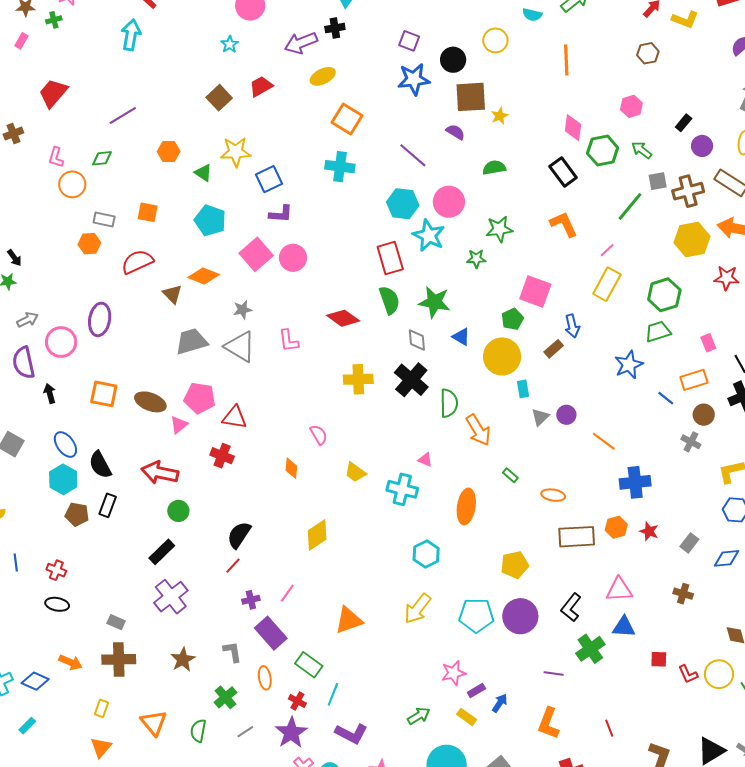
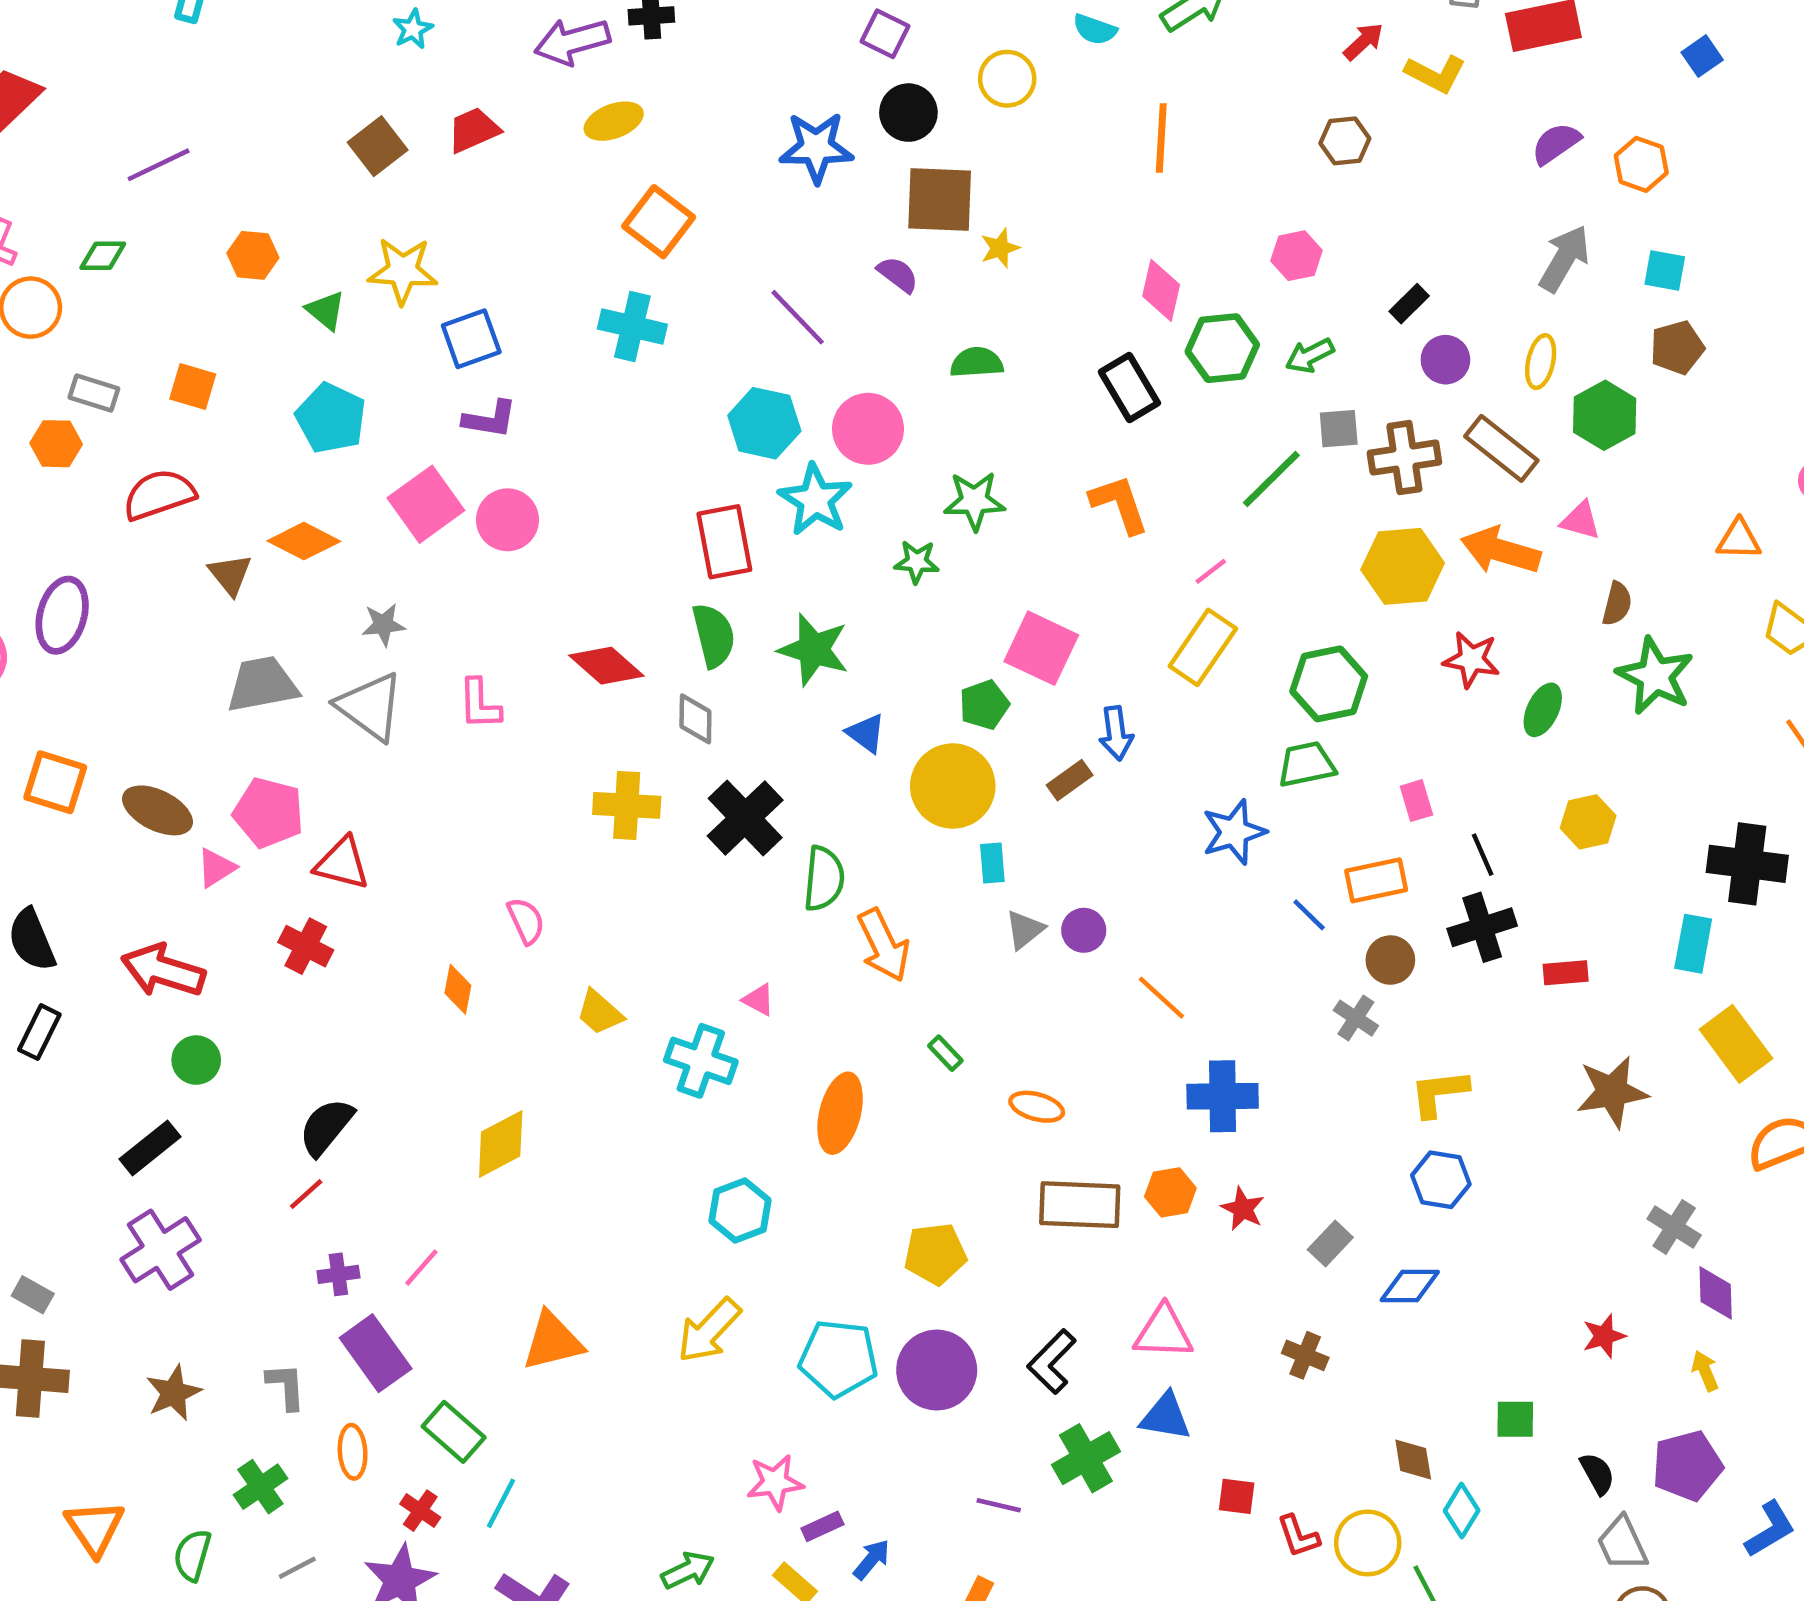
purple square: (409, 41) -> (885, 34), moved
green arrow: (642, 150) -> (1310, 356), turned -70
gray diamond: (417, 340) -> (695, 719), moved

